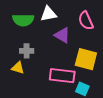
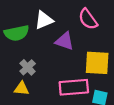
gray cross: (27, 51) -> (28, 67), turned -32

